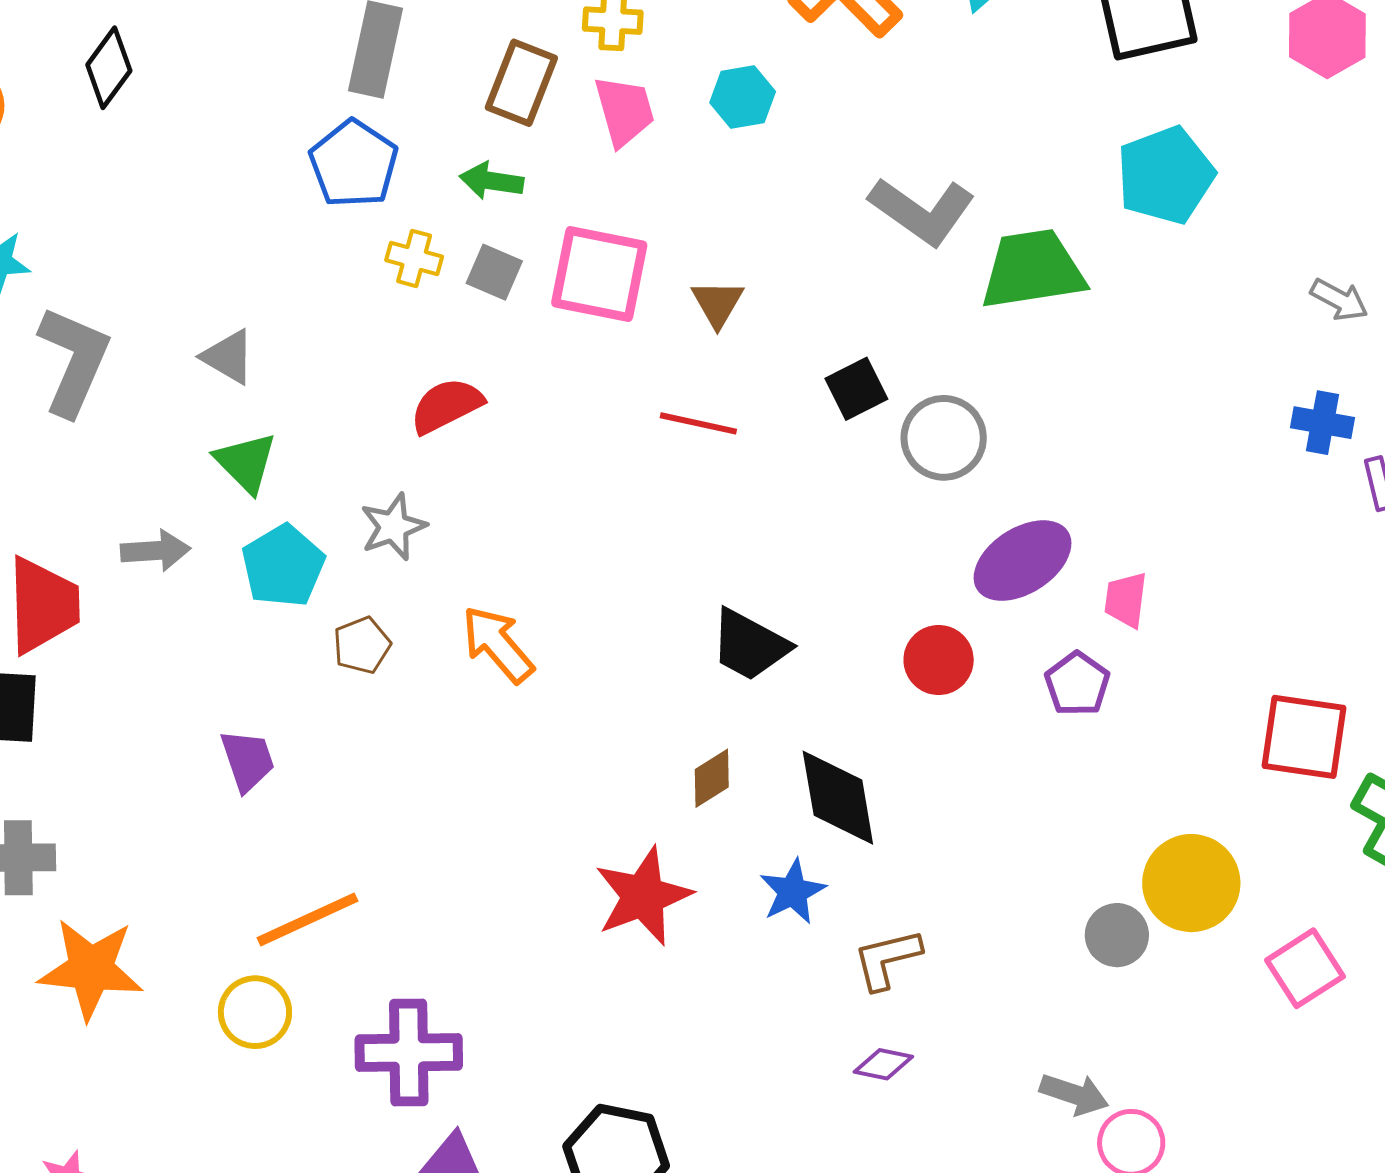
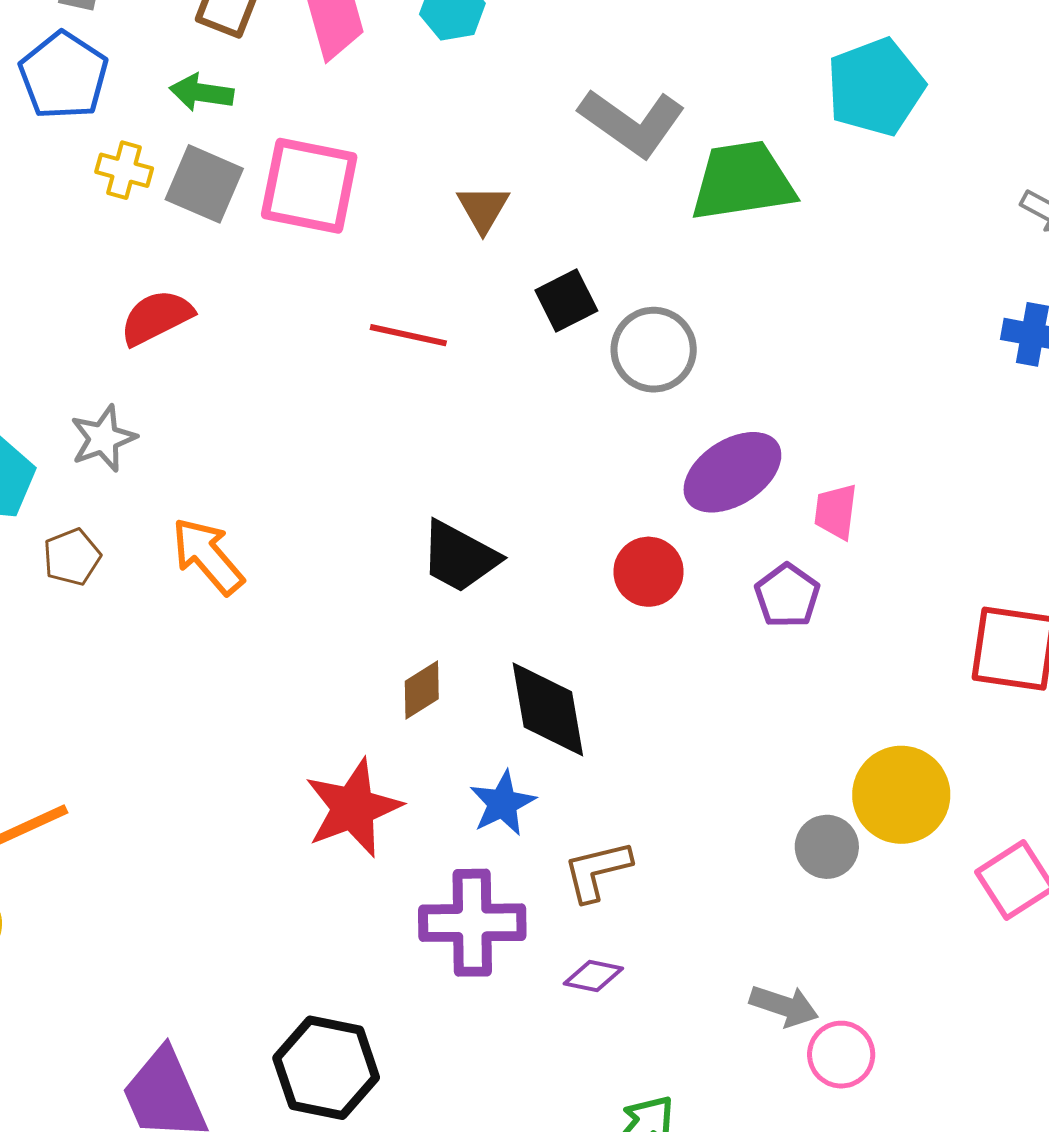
gray square: (494, 272) -> (204, 184), size x1.4
brown triangle: (717, 303) -> (483, 209), moved
purple cross: (409, 1053) -> (472, 923), moved

